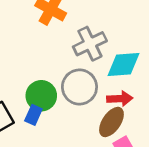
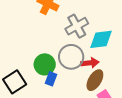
red arrow: (120, 99) -> (90, 63), moved
blue rectangle: (33, 115) -> (51, 79), moved

